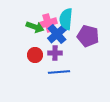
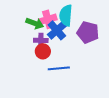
purple cross: (55, 53) -> (41, 40), moved
red circle: (35, 55) -> (43, 51), moved

